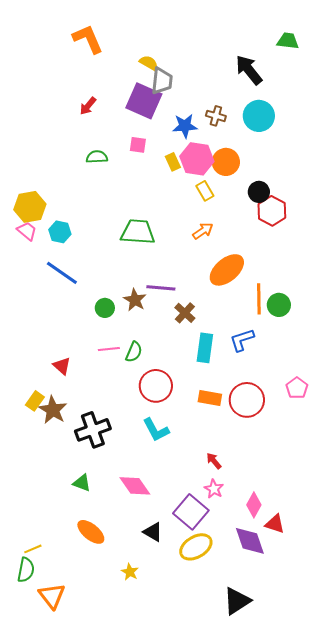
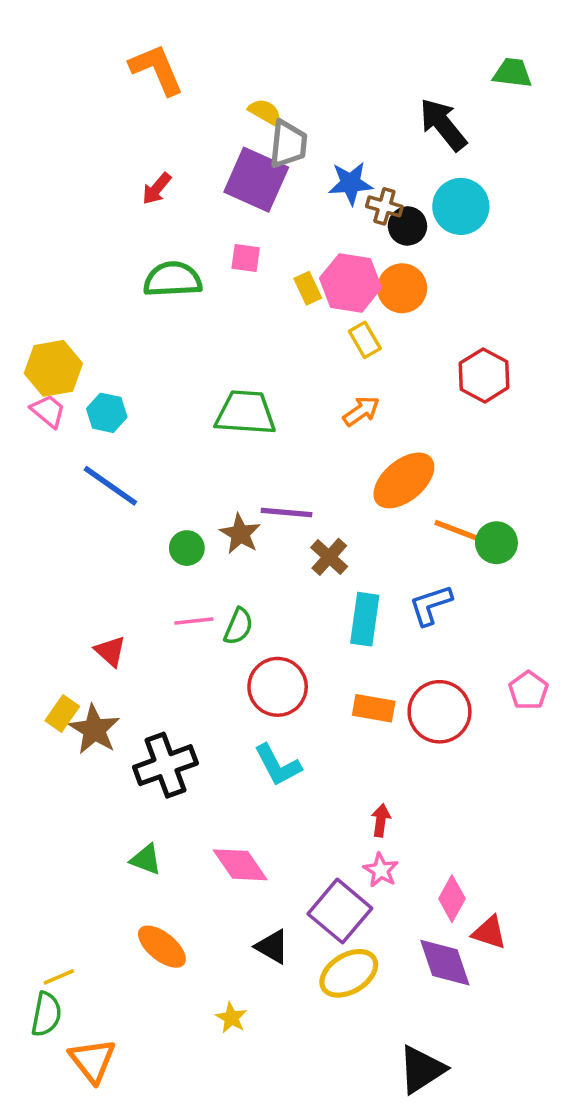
blue star: (185, 126) -> (351, 183), moved
green semicircle: (97, 157) -> (173, 279), size x1.5
black circle: (259, 192) -> (407, 226), moved
orange line: (259, 299) -> (461, 532), turned -68
red arrow: (214, 461) -> (381, 820), turned 48

